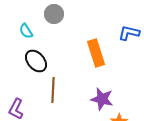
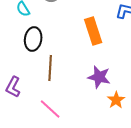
black ellipse: (36, 61) -> (33, 39), turned 50

